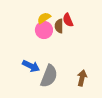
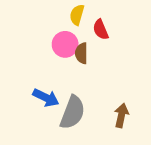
yellow semicircle: (44, 18) -> (77, 15), moved, turned -40
brown semicircle: (59, 26) -> (81, 53), moved

